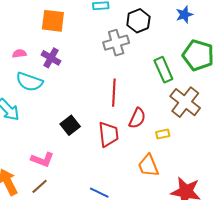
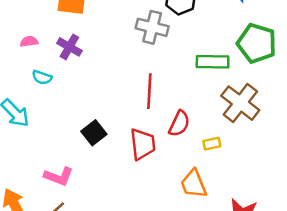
gray cross: (116, 43) -> (152, 27), turned 30
green rectangle: (163, 70) -> (213, 62), turned -65
cyan semicircle: (29, 82) -> (42, 77), size x0.6

